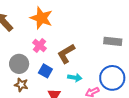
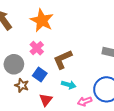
brown star: (21, 85) -> (22, 85), moved

